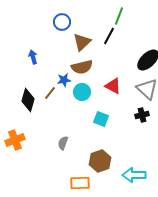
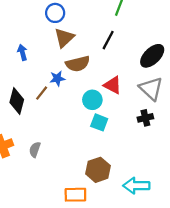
black line: (109, 36) -> (108, 40), moved
brown triangle: (82, 42) -> (64, 38), moved
cyan circle: (82, 92) -> (92, 100), moved
gray semicircle: (63, 143) -> (35, 150), moved

